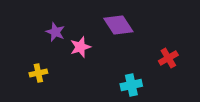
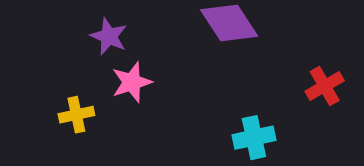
pink star: (80, 47) -> (132, 82), moved

